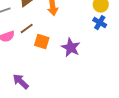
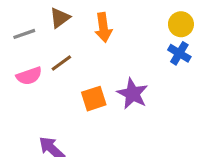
orange square: (42, 42) -> (94, 99), moved, turned -35

